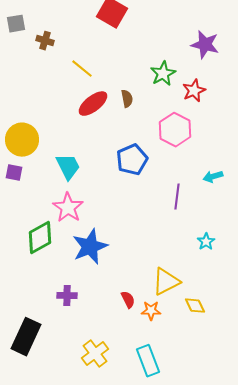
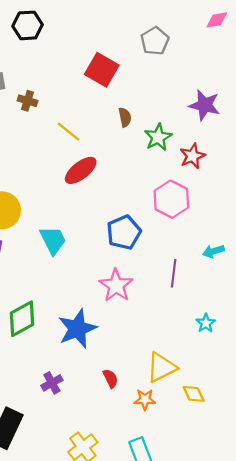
brown semicircle: (127, 99) -> (125, 117), moved
pink star: (68, 208) -> (116, 285), moved
purple cross: (67, 296) -> (52, 383), turned -30
red semicircle: (128, 300) -> (111, 378), moved

